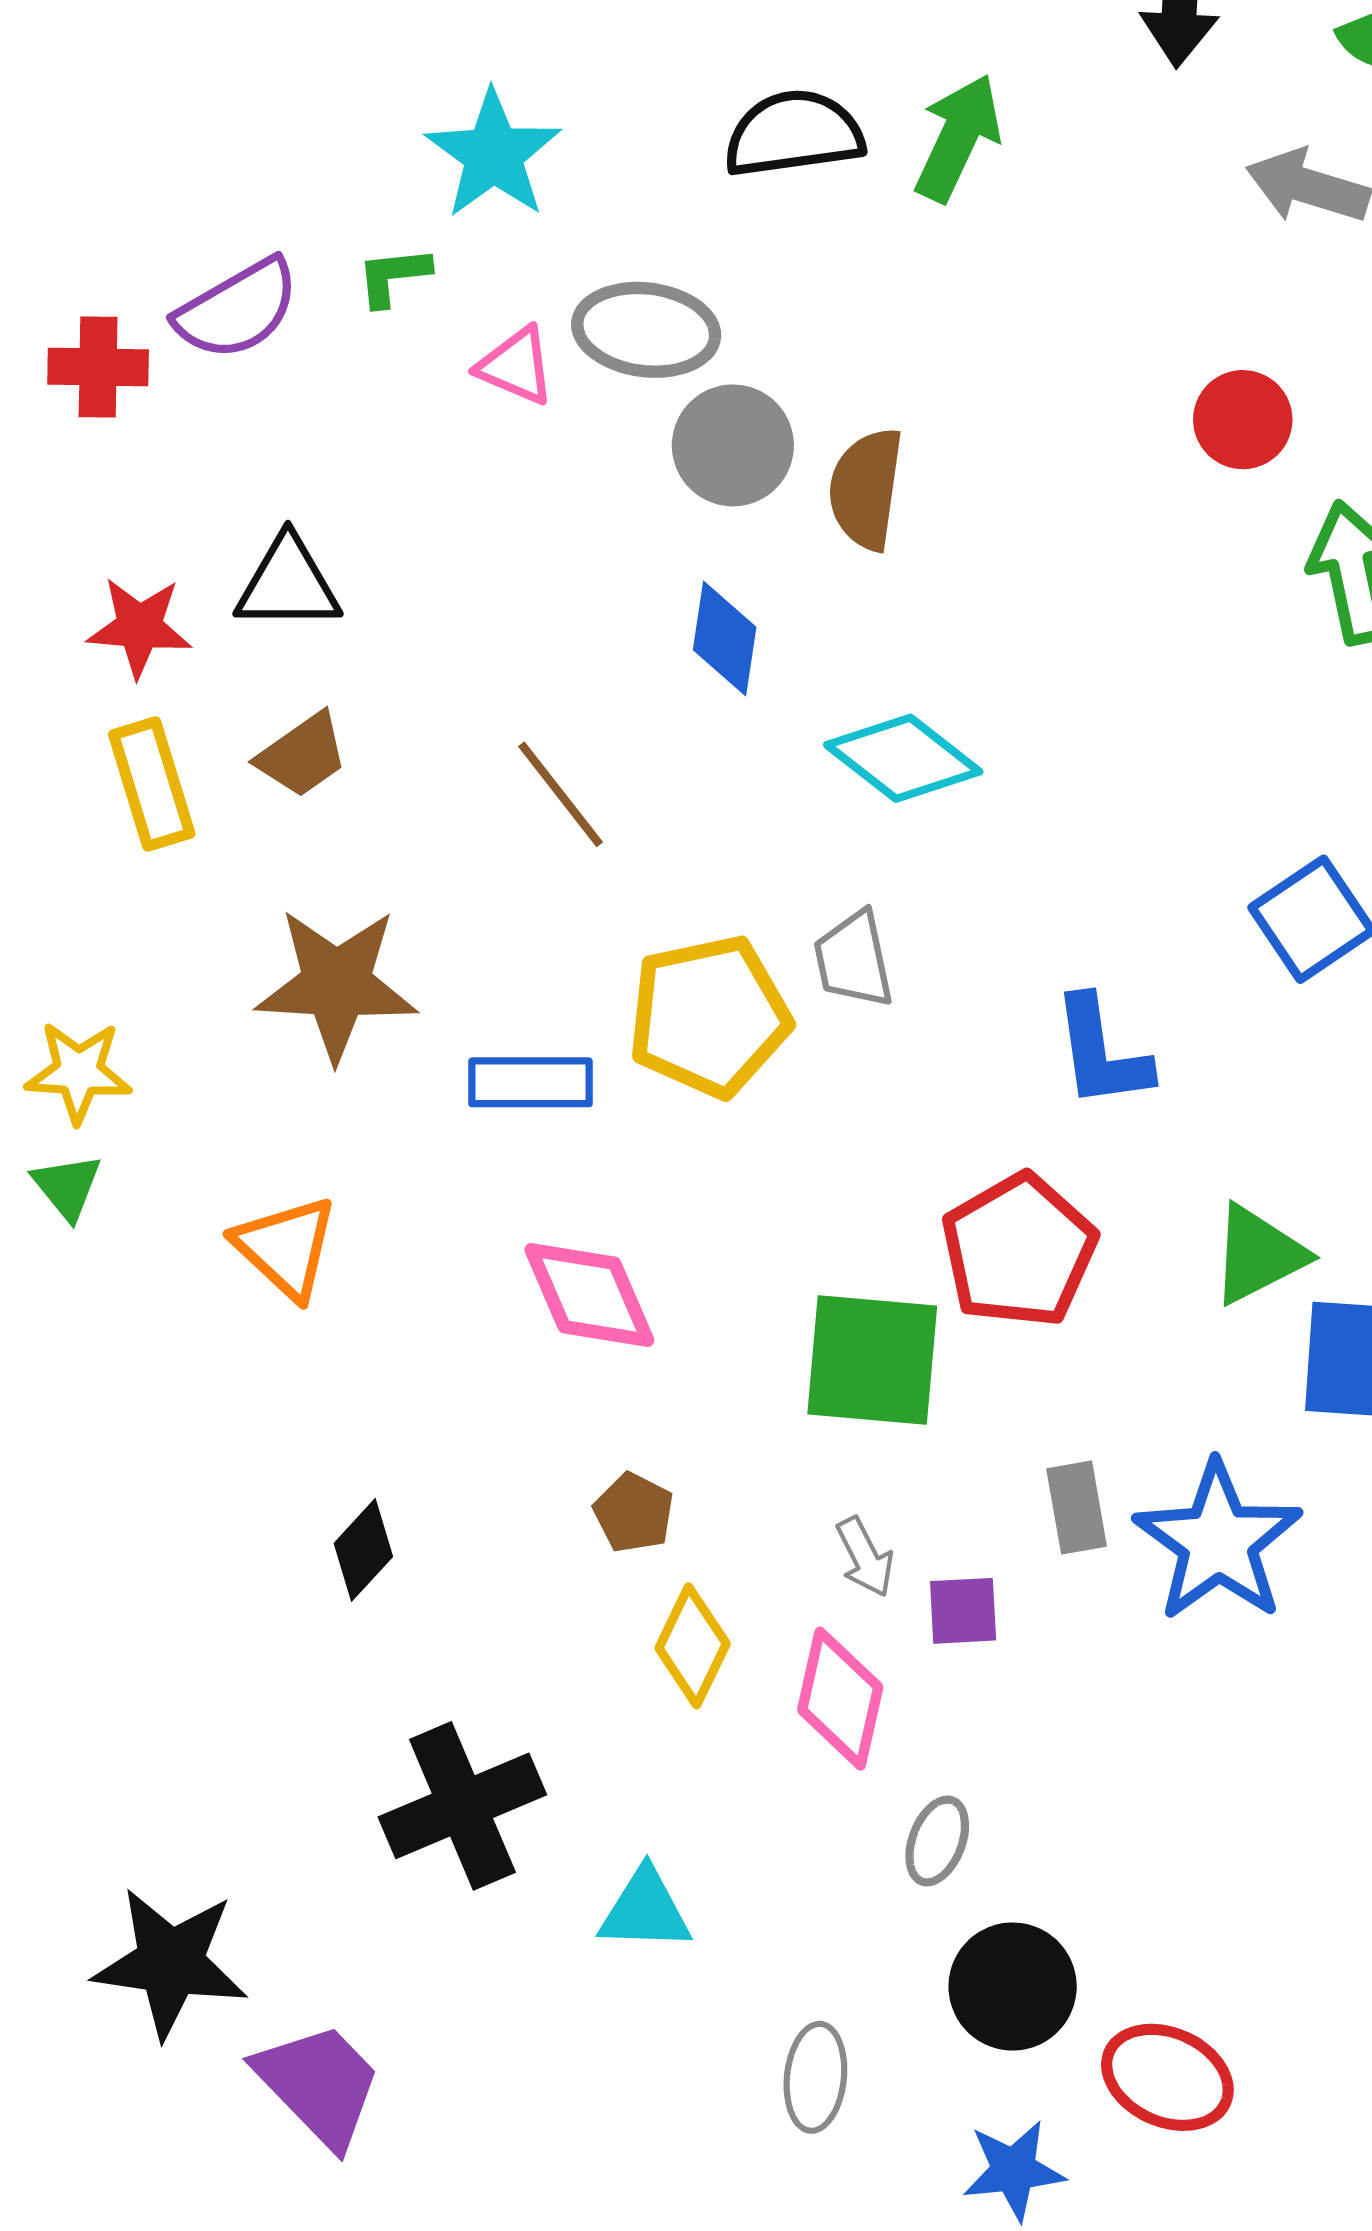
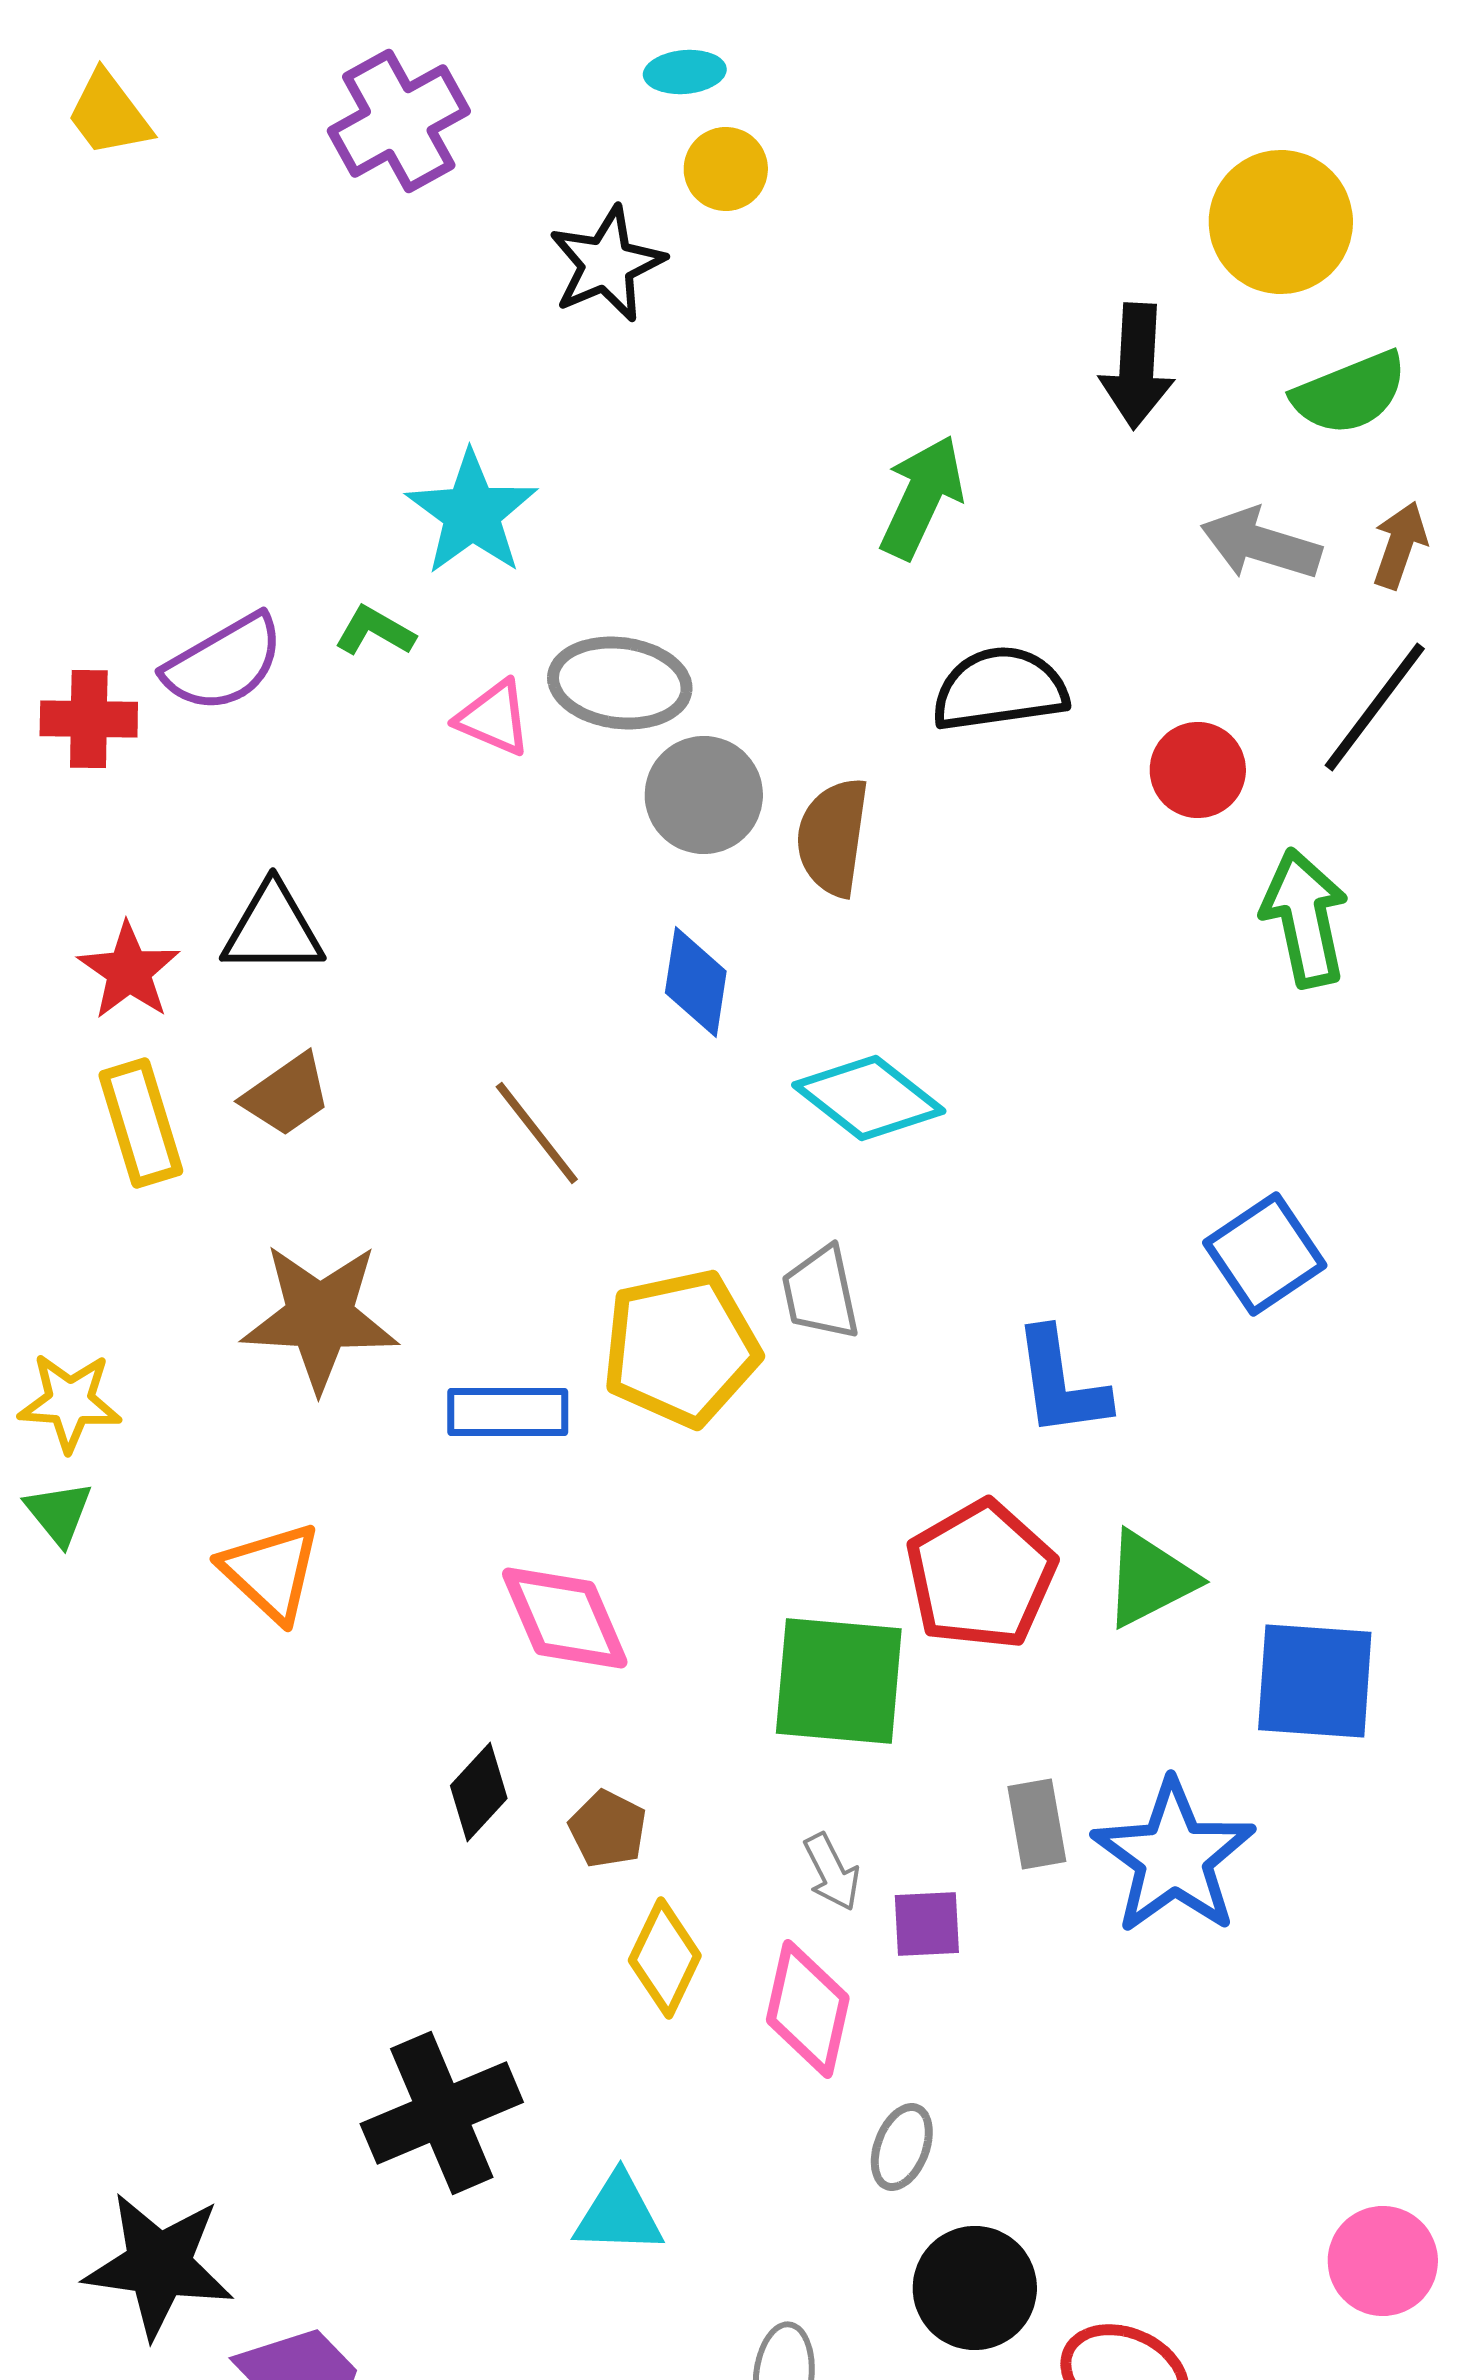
black semicircle: (794, 134) -> (1000, 689), moved
green L-shape: (393, 276) -> (375, 631), turned 36
red star: (139, 627) -> (129, 971), turned 30
green triangle: (1258, 1255) -> (1150, 1579), moved
black diamond: (363, 1550) -> (479, 1792), moved

